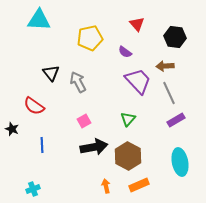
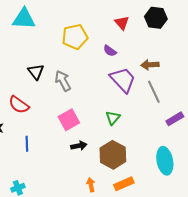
black hexagon: (175, 37) -> (156, 18), moved
purple rectangle: (176, 120) -> (175, 119), moved
pink square: (84, 121) -> (69, 120), size x1.5
black arrow: (94, 147) -> (79, 146), size x0.6

